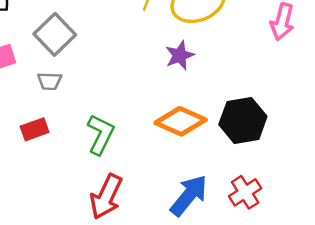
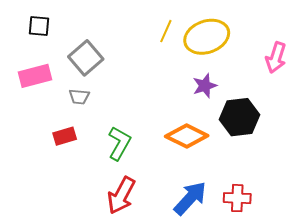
purple star: (180, 55) -> (205, 86), moved
black hexagon: (243, 120) -> (239, 117), moved
red cross: (245, 192) -> (237, 198), turned 32

